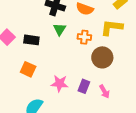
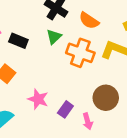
orange cross: (84, 37) -> (80, 53), size x1.6
brown circle: (102, 57) -> (106, 98), moved

